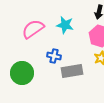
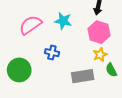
gray rectangle: (72, 71) -> (83, 76), moved

